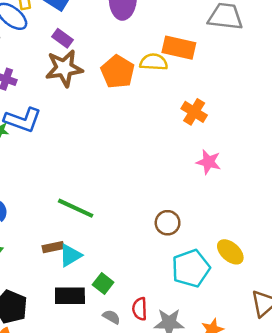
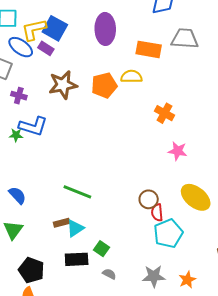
purple rectangle: (62, 38) -> (46, 48), moved
orange rectangle: (179, 48) -> (149, 49), moved
orange pentagon: (118, 72) -> (104, 85), turned 30
yellow ellipse: (230, 252) -> (196, 197), moved, size x1.4
red semicircle: (140, 309) -> (157, 213), moved

